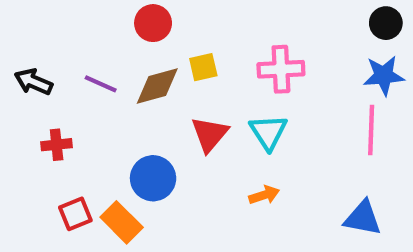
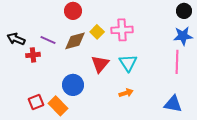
yellow square: (203, 67) -> (97, 32), turned -32
pink cross: (281, 69) -> (122, 30), moved
red cross: (57, 145) -> (33, 55), moved

